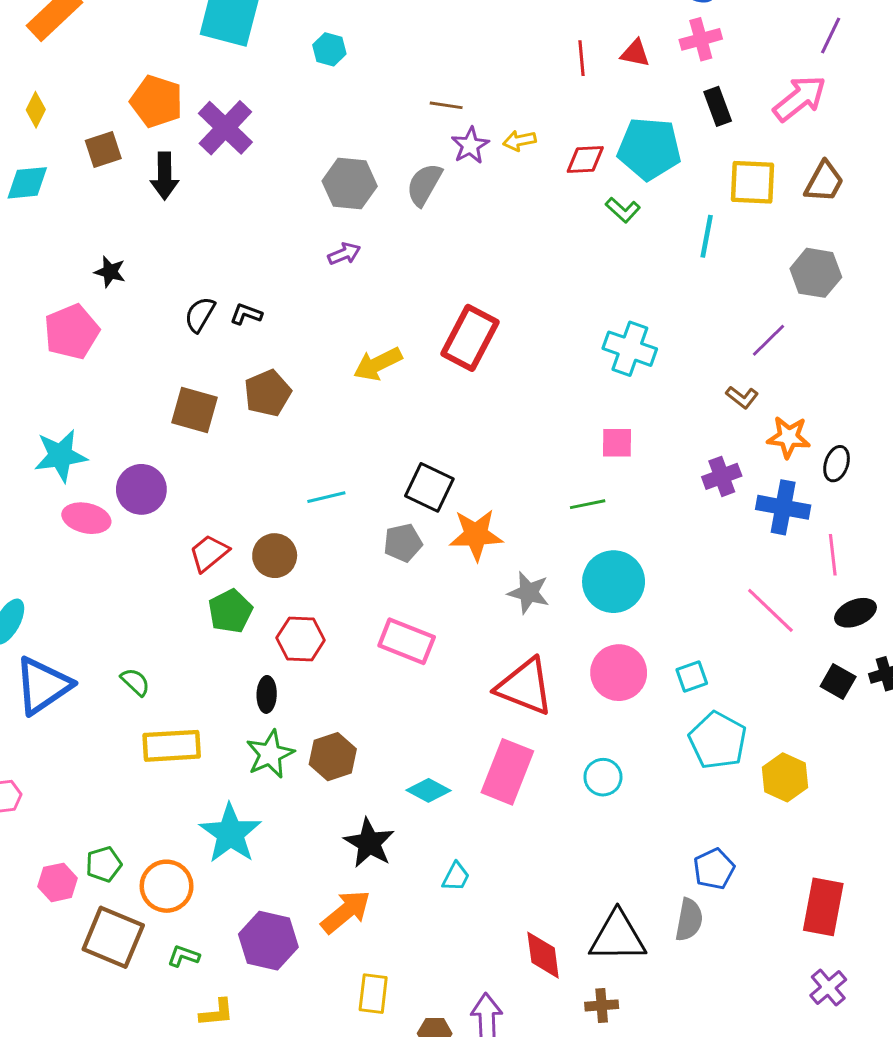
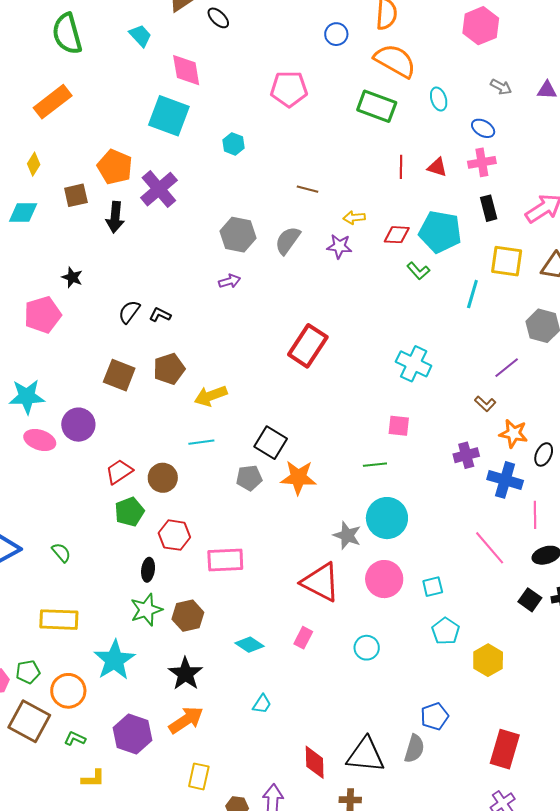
purple star: (470, 145) -> (339, 246), moved, turned 30
yellow arrow: (378, 364) -> (211, 396), moved
gray star: (529, 593) -> (347, 535), moved
pink rectangle: (407, 641) -> (225, 560), moved, turned -30
cyan pentagon: (718, 741) -> (446, 631), size x0.7
yellow rectangle: (172, 746) -> (59, 620), moved
pink rectangle: (507, 772) -> (303, 638), size x0.5
black star: (369, 843) -> (185, 674), moved

